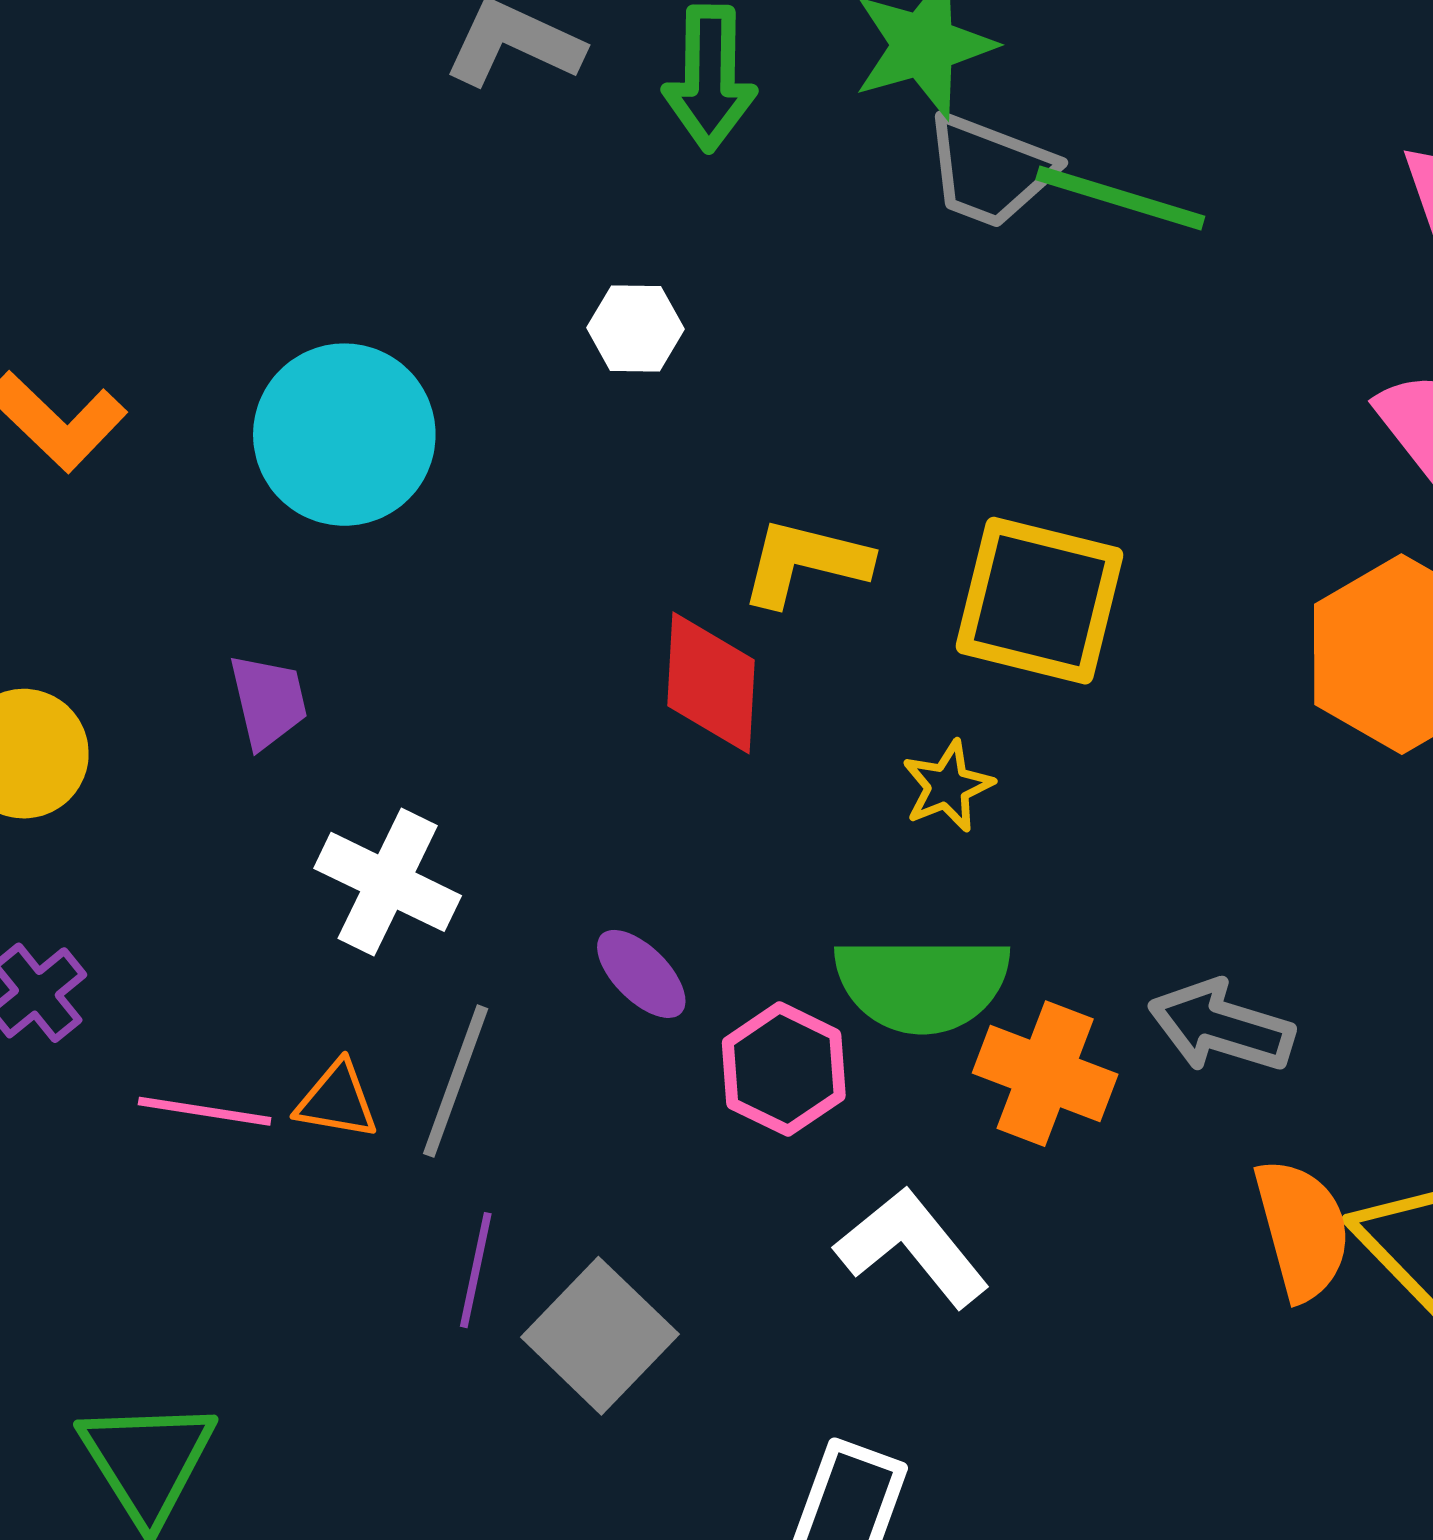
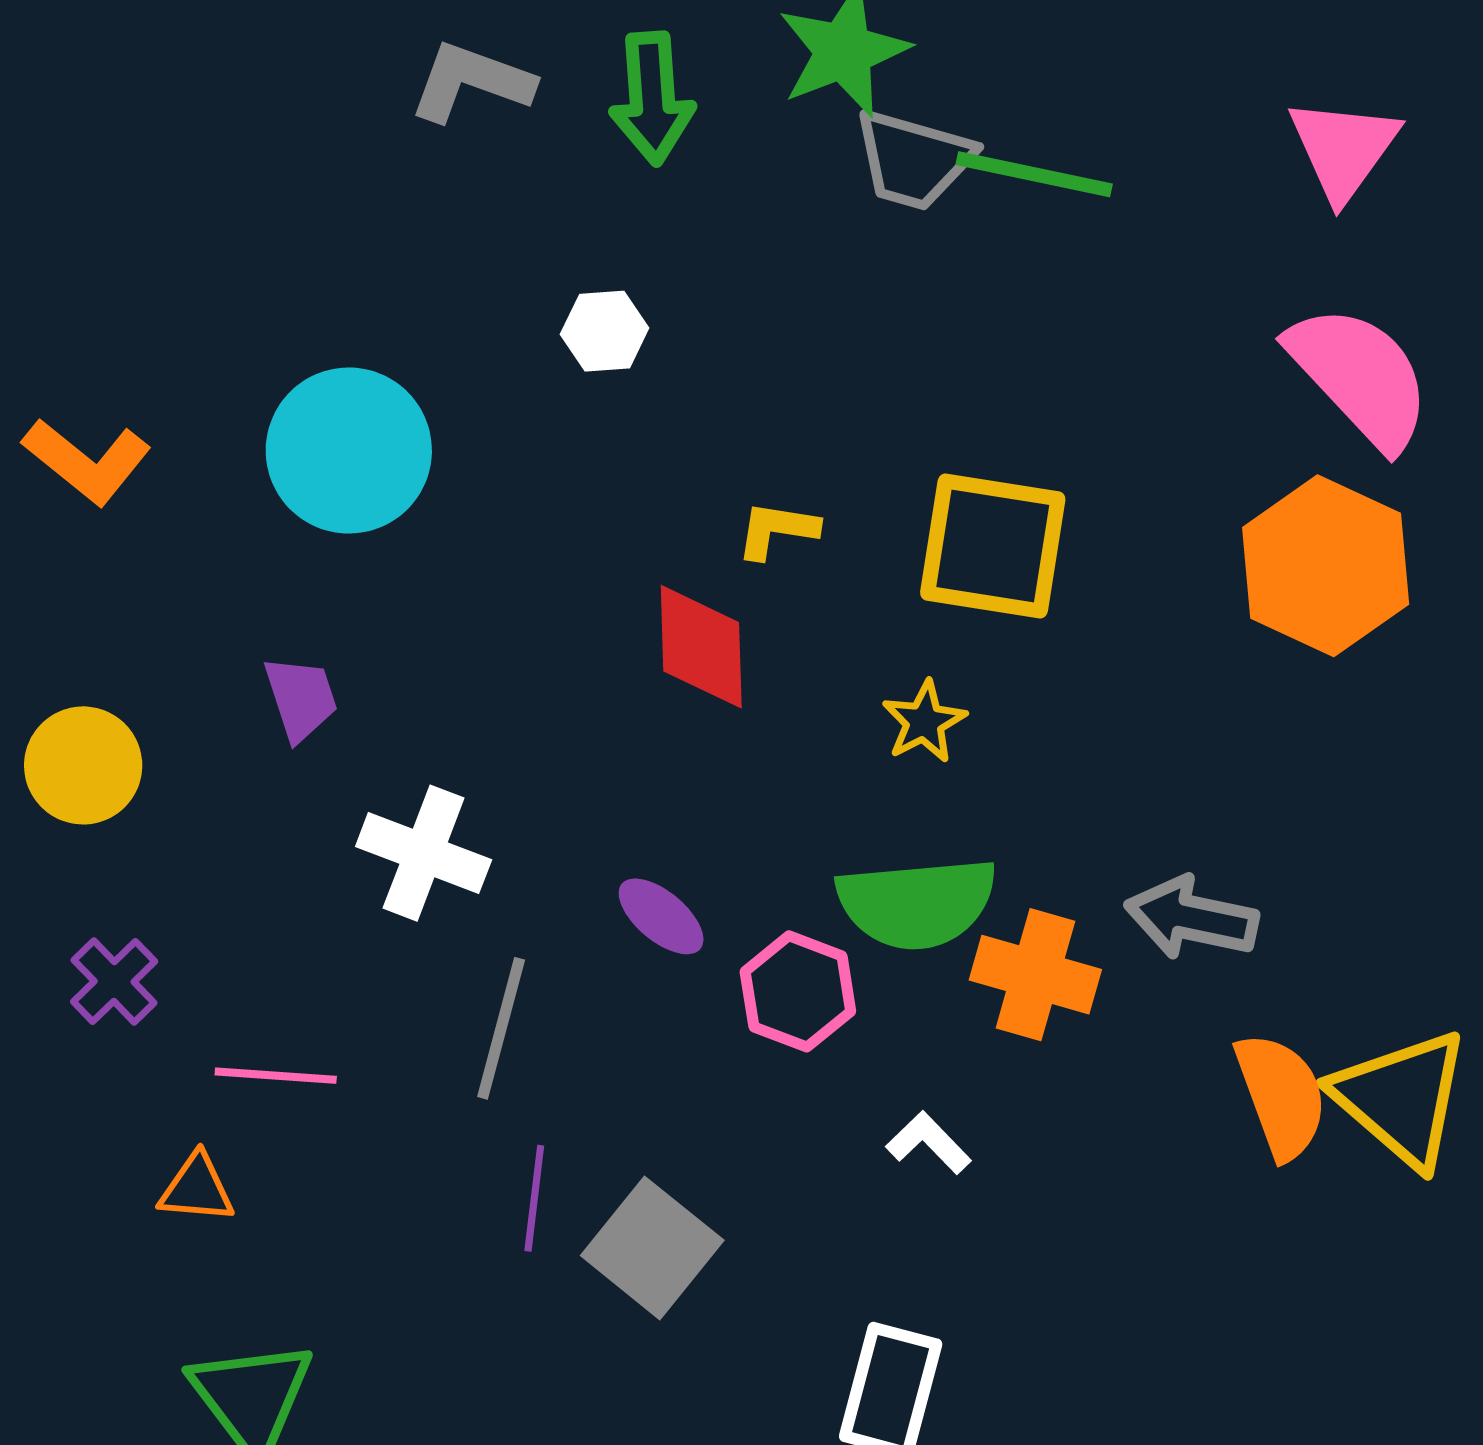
yellow L-shape: (805, 562) -> (777, 530), size x0.7
orange triangle: (337, 1100) -> (197, 1189), moved
white L-shape: (912, 1247) -> (929, 1143), size x0.6

